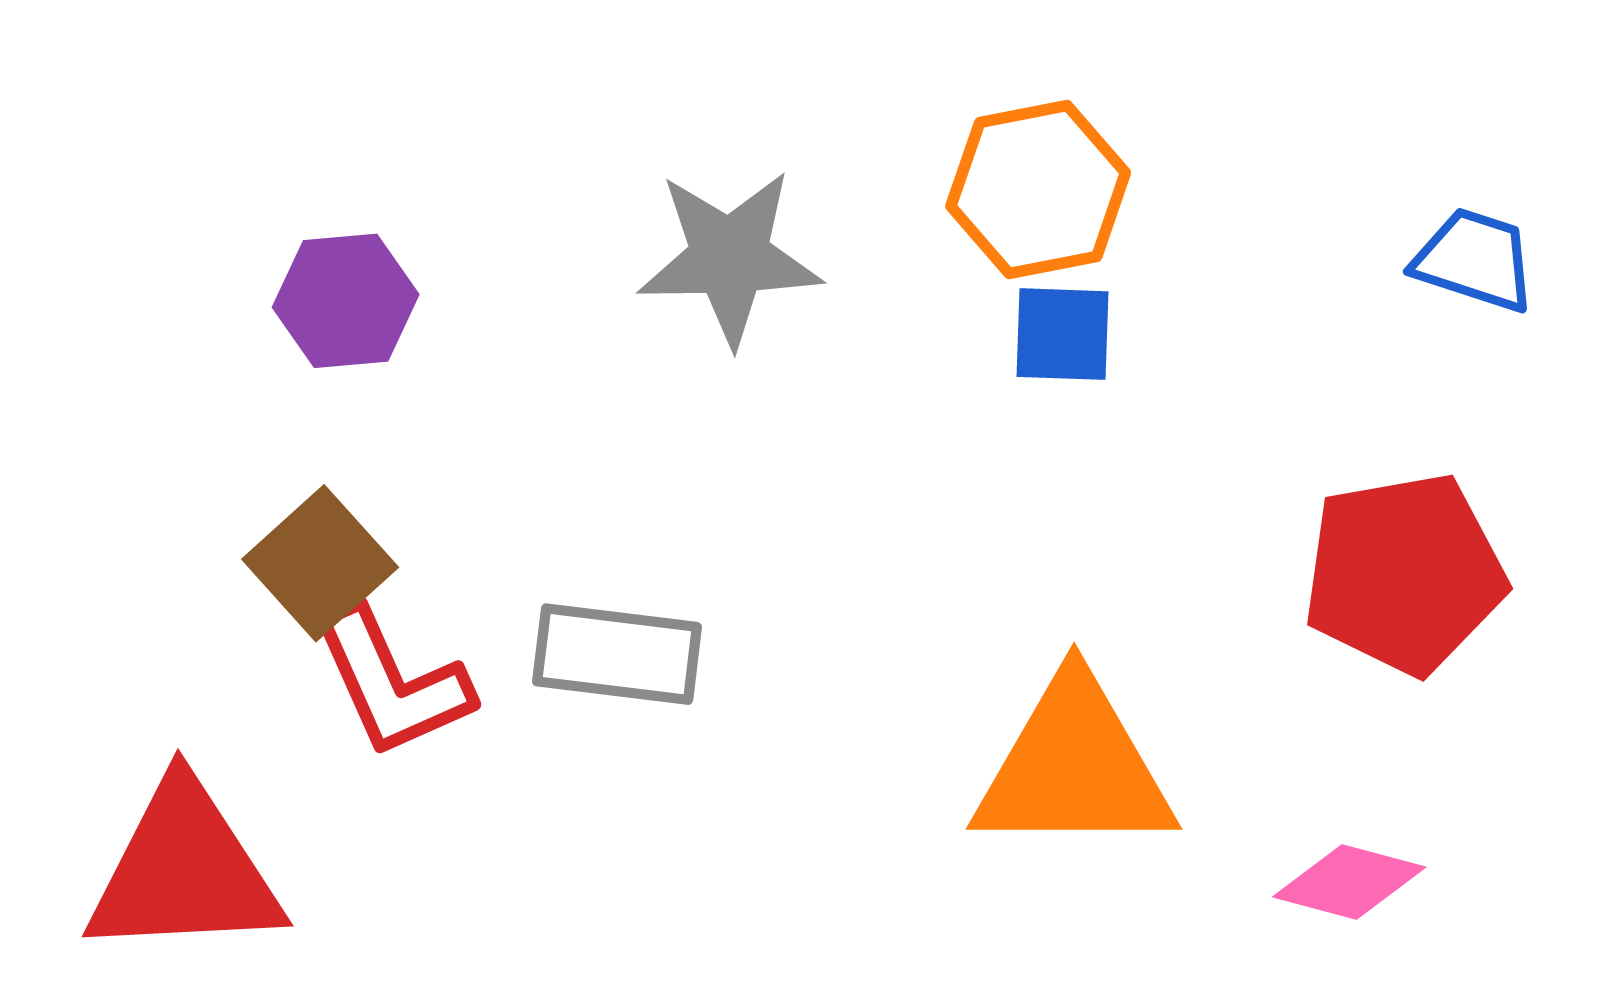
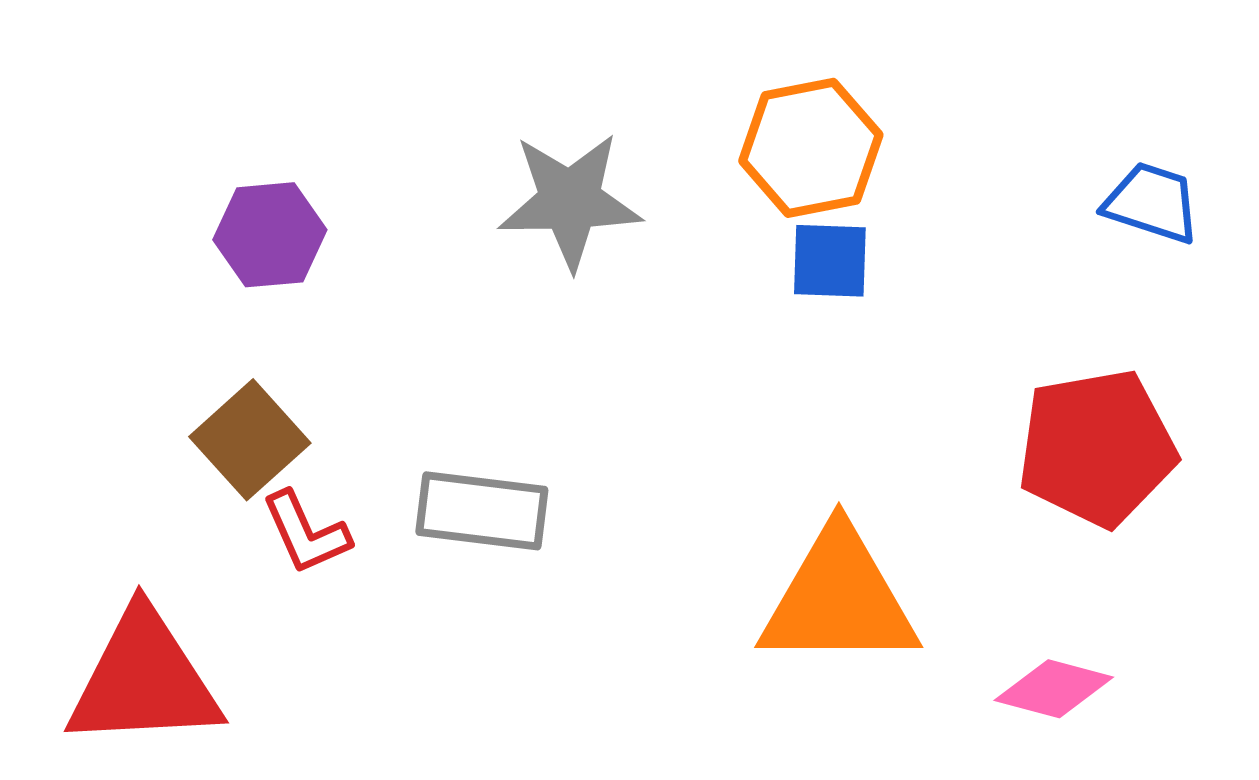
red L-shape: (392, 682) -> (306, 533), size x0.7

